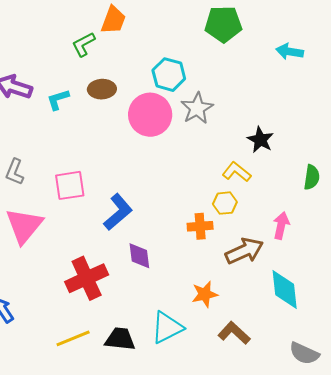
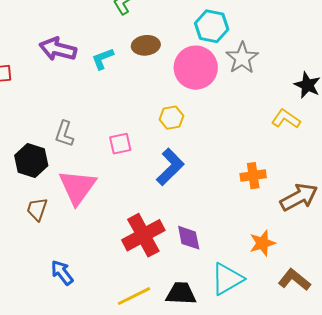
pink square: (70, 185) -> (120, 144), size x0.7
yellow hexagon: (225, 203) -> (171, 118), moved
purple diamond: (139, 256) -> (189, 238), moved

